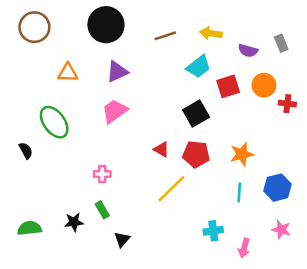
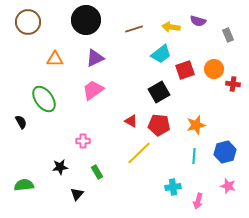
purple semicircle: (248, 51) -> (198, 21), moved
green rectangle: (102, 210) -> (97, 172), moved
black star: (74, 222) -> (60, 167), moved
black triangle: (122, 239) -> (77, 194), moved

